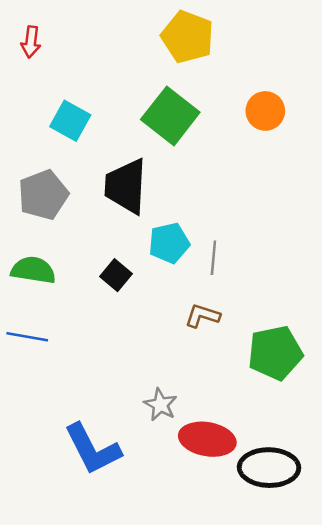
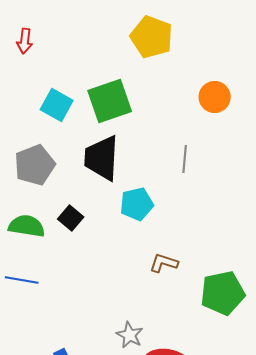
green square: (170, 116) -> (110, 101), moved, turned 33
gray line: (213, 258) -> (185, 159), moved
black square: (116, 275) -> (71, 218), moved

